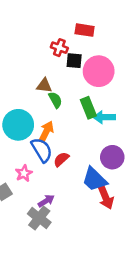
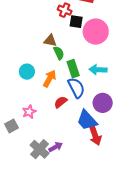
green rectangle: (88, 108) -> (73, 69), moved
cyan circle: (18, 125) -> (27, 72), size x0.6
blue semicircle: (42, 150) -> (76, 88), moved
purple arrow: (46, 201) -> (56, 147), moved

